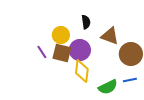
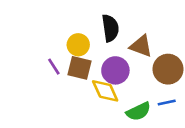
black semicircle: (86, 22) -> (110, 28), size x1.5
purple circle: (80, 50) -> (115, 70), moved
yellow diamond: (82, 71) -> (105, 91), turned -30

